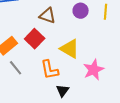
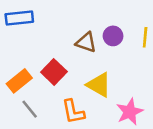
brown triangle: (48, 16) -> (86, 42), moved

